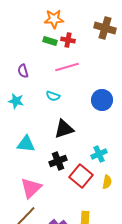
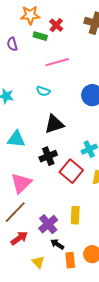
orange star: (54, 19) -> (30, 15), moved
red cross: (68, 40) -> (56, 25), moved, turned 32
purple semicircle: (23, 71) -> (12, 44), moved

